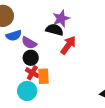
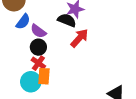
blue semicircle: (14, 35) -> (23, 22), turned -42
orange rectangle: (43, 76) -> (44, 76), moved

